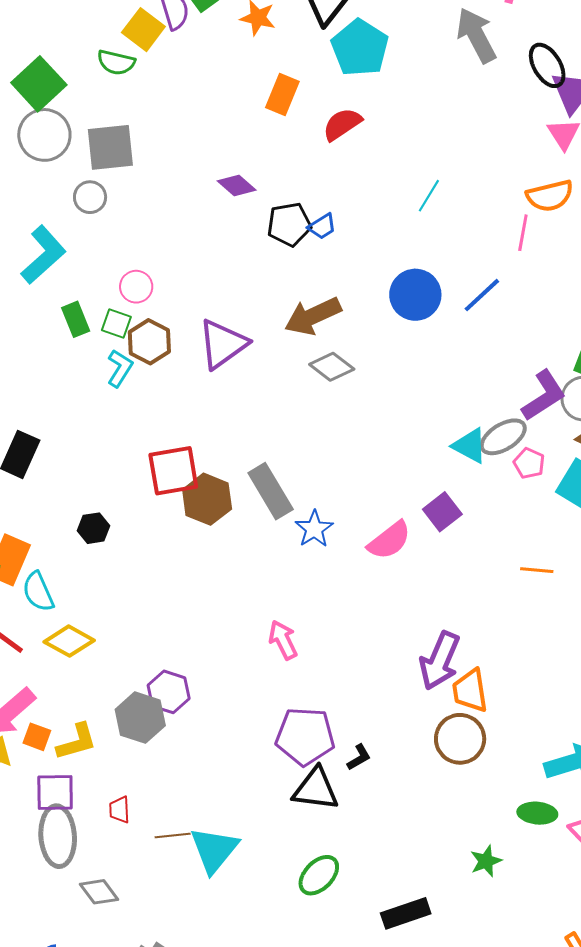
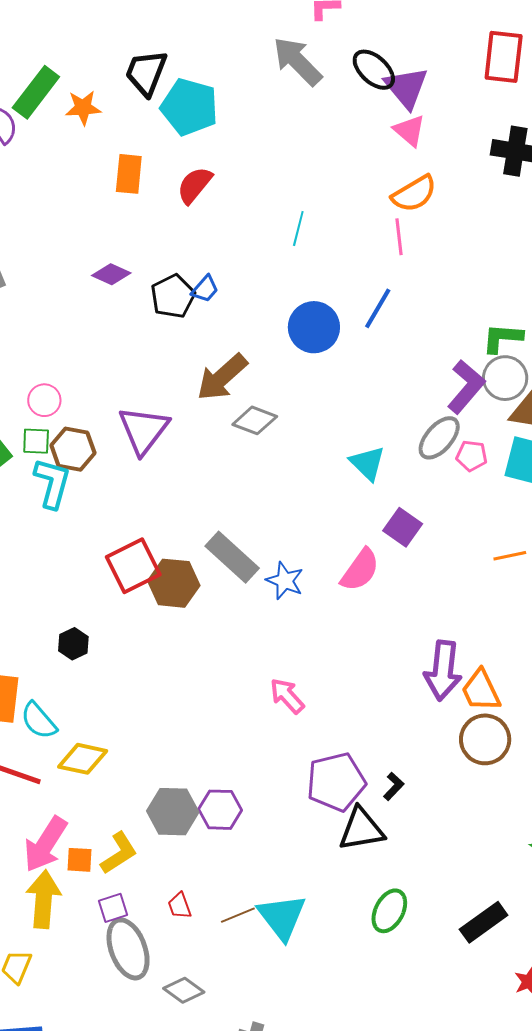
cyan L-shape: (120, 368) -> (52, 483), size x1.4
cyan triangle: (470, 446) -> (367, 463), moved, turned 33
purple hexagon: (169, 692) -> (220, 810), moved
purple square: (55, 792) -> (113, 908), size x0.7

